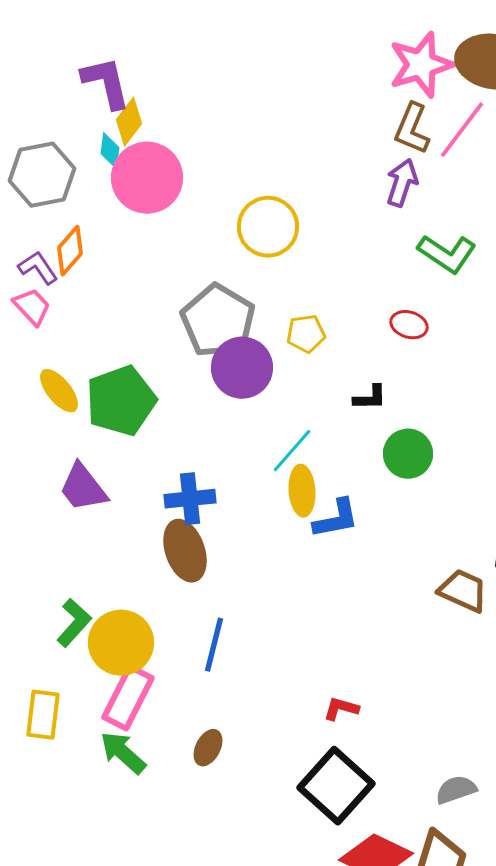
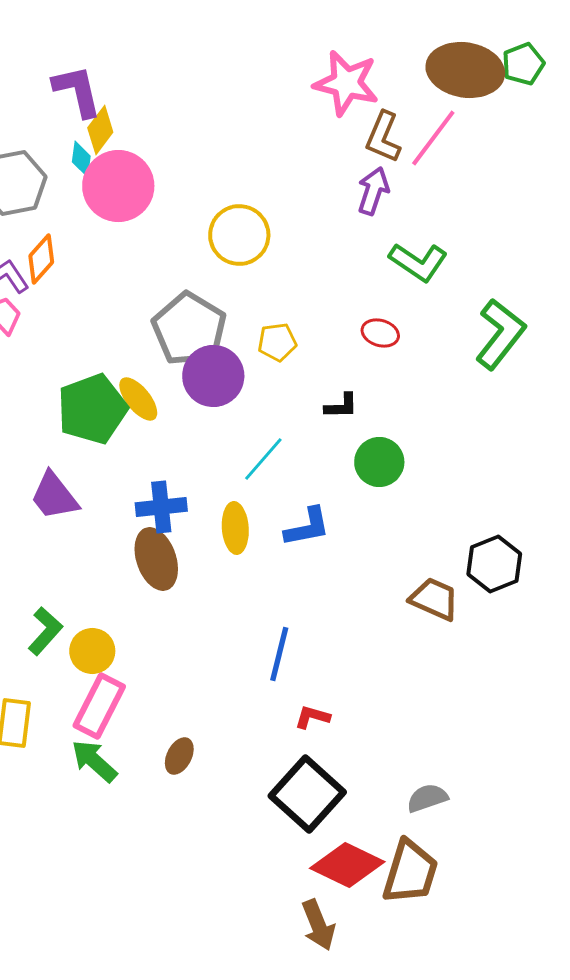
pink star: (421, 65) -> (346, 83), moved, turned 30
yellow ellipse: (59, 391) -> (138, 399), moved
yellow ellipse: (302, 491) -> (235, 528), moved
yellow circle: (121, 643) -> (92, 651), size x0.7
blue line: (214, 645) -> (279, 654), moved

